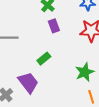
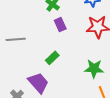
green star: (85, 72) -> (94, 69), turned 30

